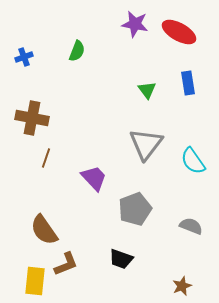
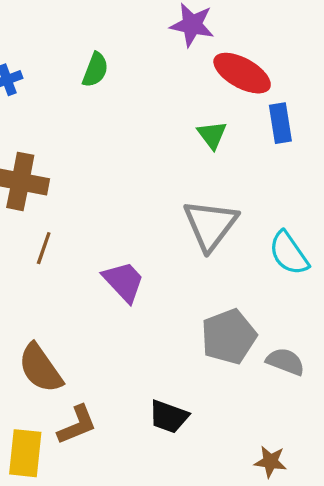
red ellipse: (179, 32) -> (242, 73), moved
gray pentagon: (135, 209) -> (229, 337), moved
brown star: (182, 286) -> (270, 462), turned 30

